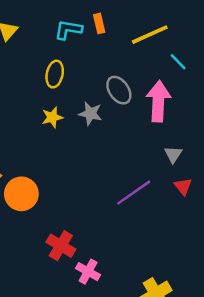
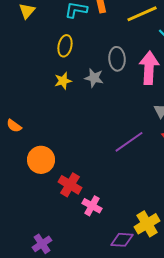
gray ellipse: (119, 90) -> (117, 59), turned 30
orange circle: (21, 194) -> (41, 160), moved

